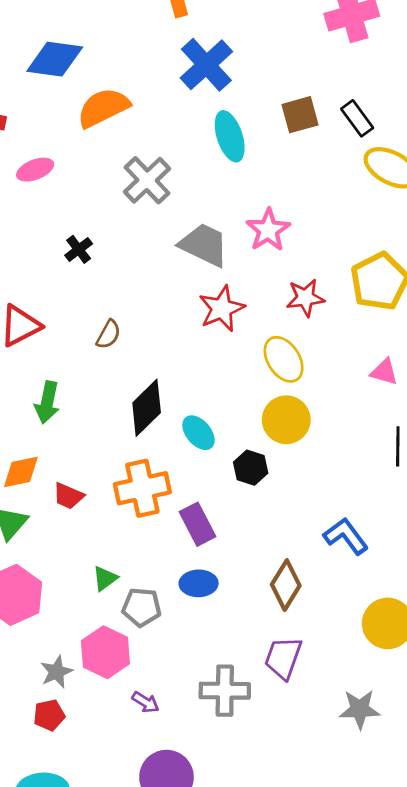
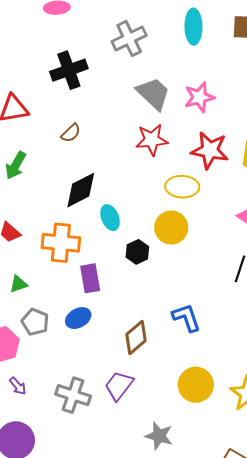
black cross: (79, 249) -> (69, 70), size x1.8
red star: (305, 298) -> (210, 150), size x1.4
yellow ellipse: (284, 359) -> (182, 187), turned -72
green triangle: (105, 578) -> (18, 284), moved
blue ellipse: (199, 583) -> (78, 318), turned -45

